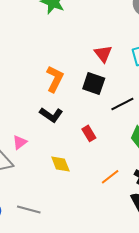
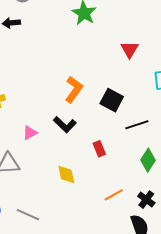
red triangle: (103, 54) -> (130, 49), moved
pink triangle: (20, 142) -> (30, 133), moved

